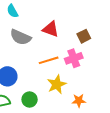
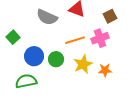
green circle: (30, 99) -> (56, 59), moved
orange star: (79, 100) -> (105, 70), moved

